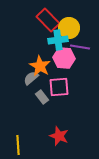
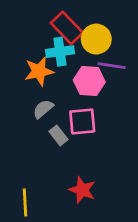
cyan cross: (58, 40) -> (60, 52), moved
orange star: (40, 66) -> (39, 71), moved, turned 30

